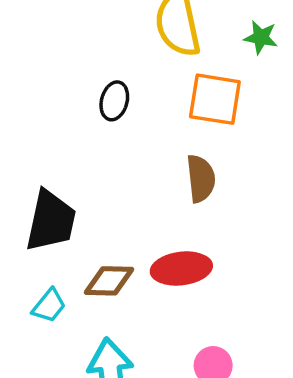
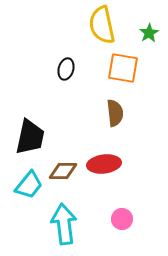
green star: (261, 37) -> (149, 33), turned 30
cyan trapezoid: (49, 306) -> (29, 185), size x1.4

